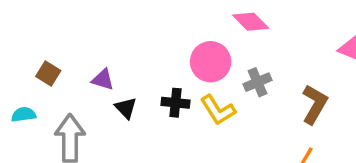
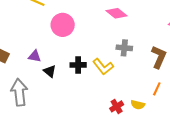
pink circle: (211, 62) -> (63, 25), moved
gray cross: (258, 82) -> (124, 48), turned 35

